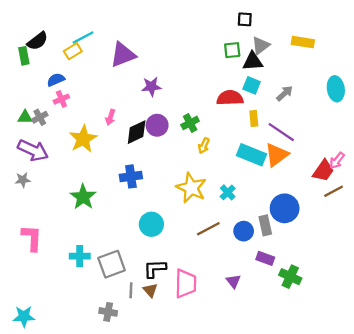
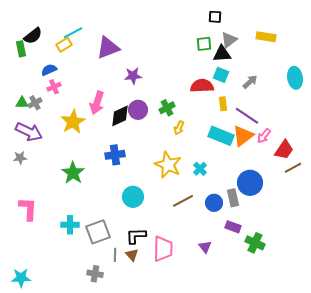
pink arrow: (110, 117) -> (97, 103), size x1.6
pink arrow: (337, 161) -> (264, 136), moved

